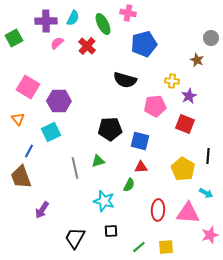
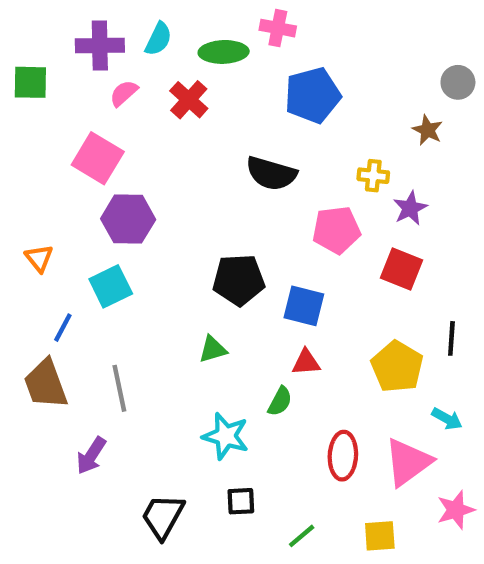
green ellipse: (103, 24) -> (224, 52), turned -65
green square: (14, 38) -> (30, 82), turned 30
pink square: (28, 87) -> (98, 158), moved
gray line: (75, 168) -> (119, 388), moved
pink triangle: (188, 213) -> (408, 462), turned -40
yellow square: (166, 247) -> (380, 536), moved

